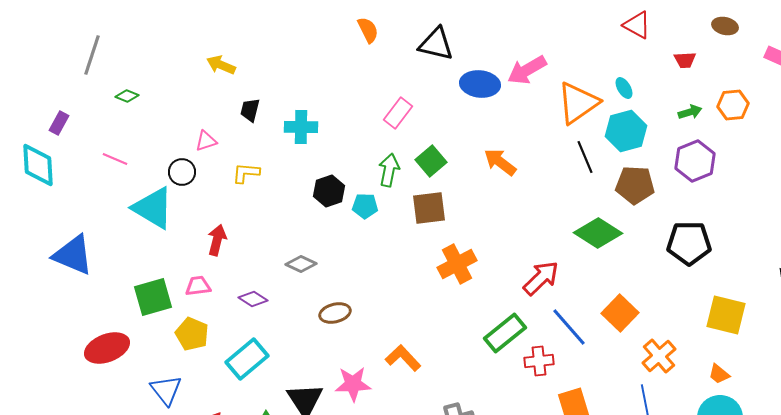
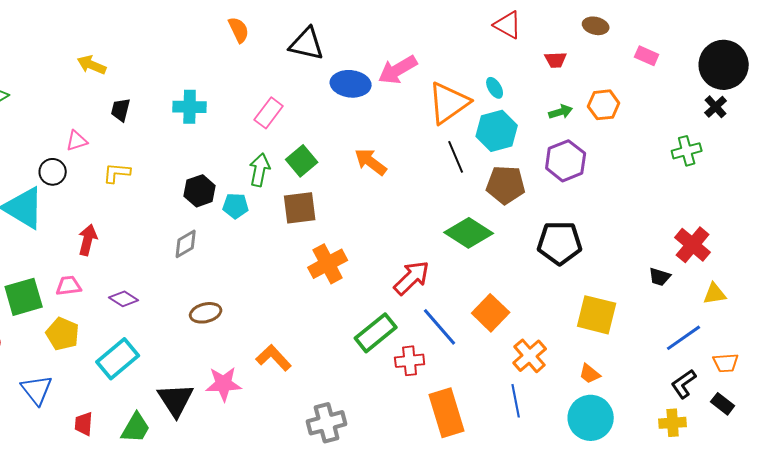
cyan cross: (301, 127) -> (190, 107), moved
gray diamond: (301, 264) -> (186, 244), moved, turned -56

